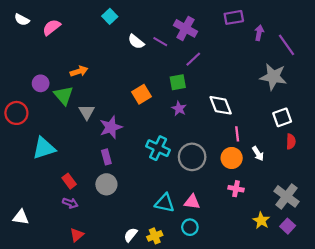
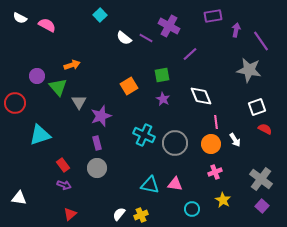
pink semicircle: (52, 27) -> (47, 25), turned 66
purple line: (193, 59) -> (190, 54), moved
red semicircle: (291, 142) -> (265, 129), turned -64
pink cross: (236, 189) -> (215, 172), turned -32
yellow star: (261, 221) -> (223, 200), moved
cyan circle: (190, 227) -> (192, 209), moved

